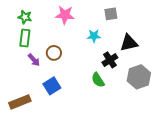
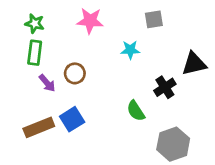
black triangle: (129, 43) -> (194, 64), moved
black cross: (110, 60) -> (165, 87), moved
gray hexagon: (139, 77) -> (173, 144), moved
brown rectangle: (20, 102) -> (39, 127), moved

